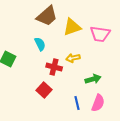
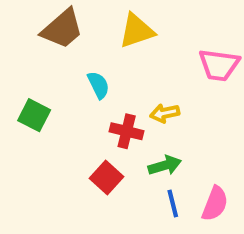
brown trapezoid: (47, 16) -> (62, 29), moved
yellow triangle: (72, 27) -> (137, 31), moved
green arrow: (93, 79) -> (165, 165), moved

